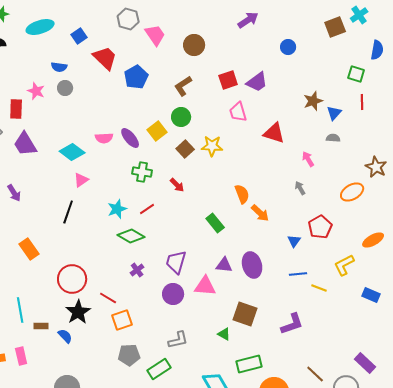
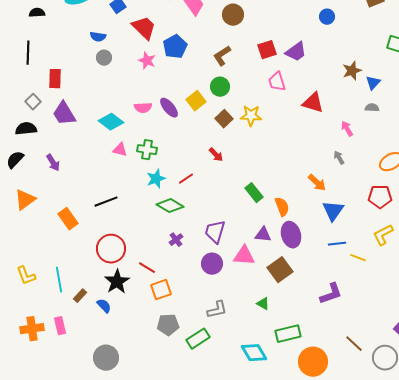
pink star: (36, 91) -> (147, 61), moved
green cross: (142, 172) -> (147, 150), moved
pink triangle: (81, 180) -> (120, 150), turned 49
orange semicircle: (242, 194) -> (282, 207), moved
black line: (68, 212) -> (106, 202), moved, turned 50
orange arrow: (260, 213) -> (317, 183), moved
red pentagon: (320, 227) -> (380, 197), moved, turned 30
blue triangle: (294, 241) -> (333, 211), size x1.6
brown square: (245, 314) -> (280, 270), moved, turned 35
brown rectangle: (41, 326) -> (80, 296), turned -48

